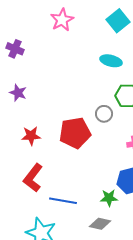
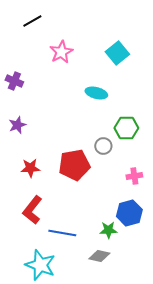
cyan ellipse: (111, 61) -> (96, 93), moved
purple star: (18, 93) -> (17, 125), turned 30

